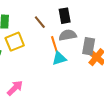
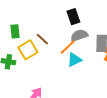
brown line: (40, 22) -> (42, 39), moved
orange line: (55, 45) -> (68, 47), turned 72

